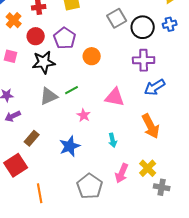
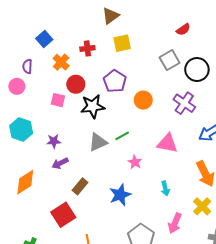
red circle: (36, 36) -> (76, 84), moved
purple cross: (144, 60) -> (184, 103), moved, turned 35
yellow cross: (148, 168) -> (202, 206), moved

